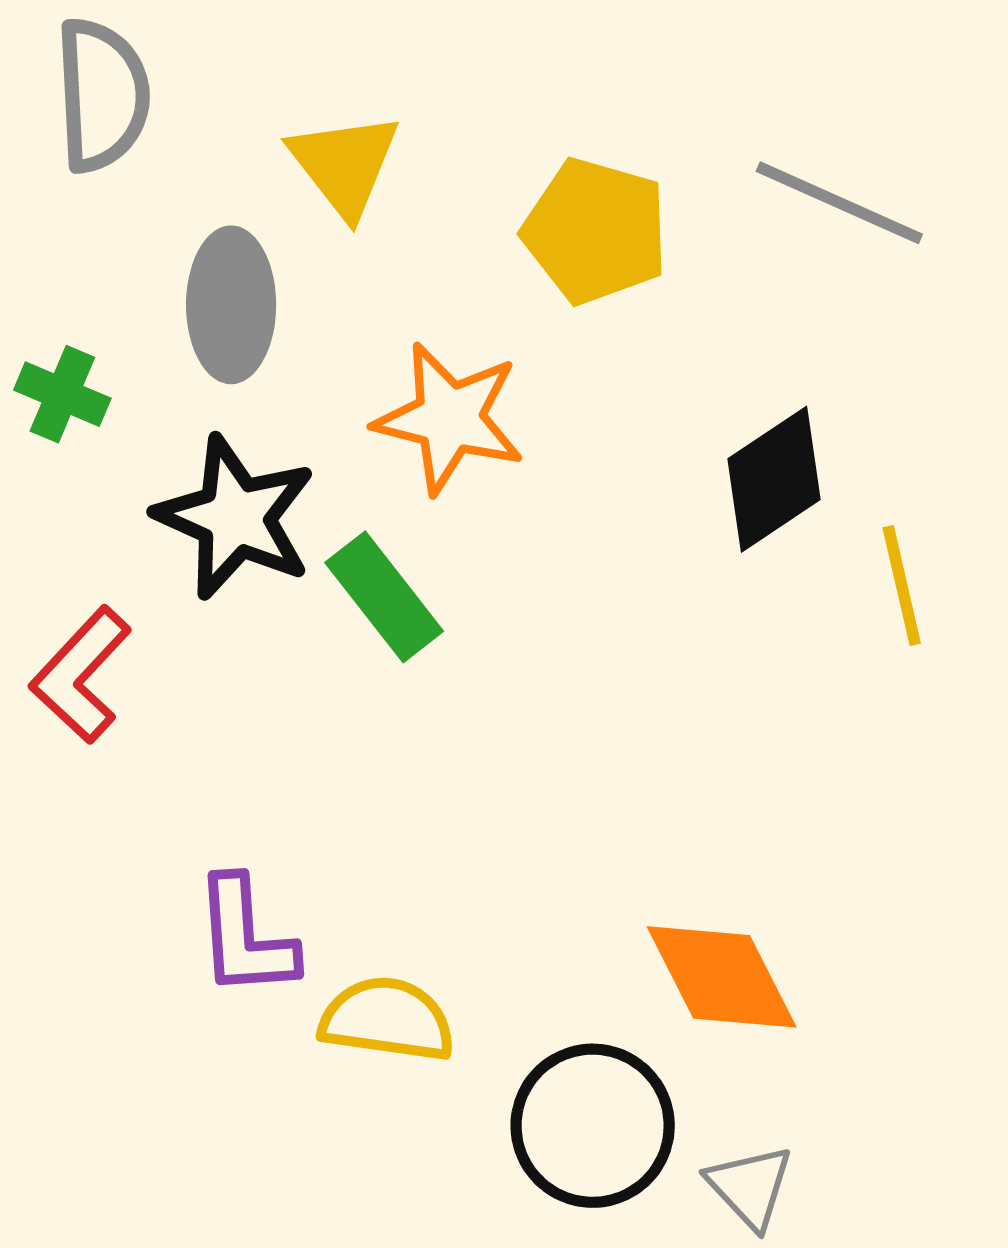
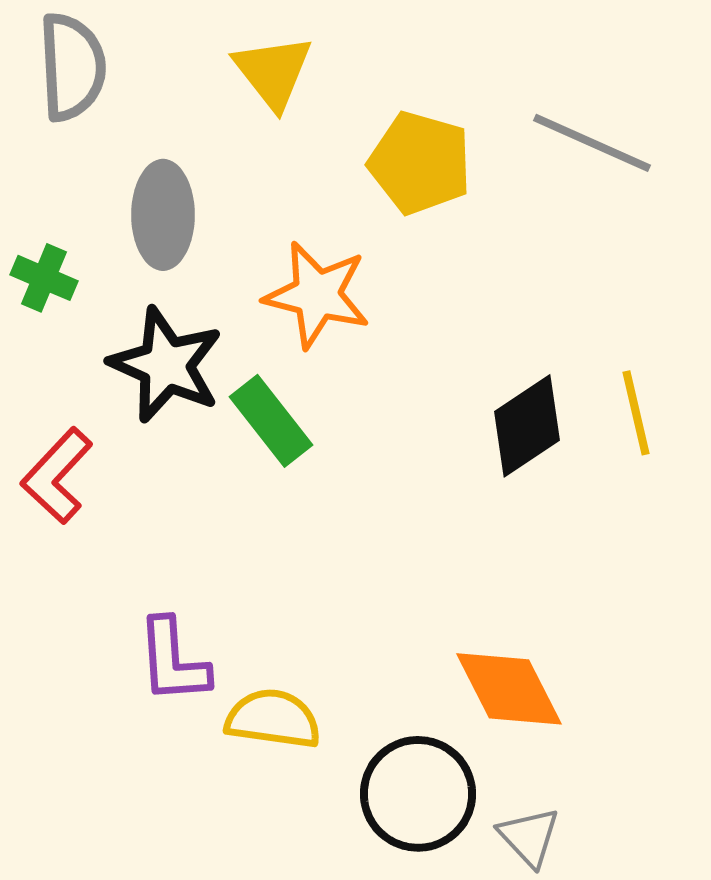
yellow triangle: (344, 164) -> (273, 72), moved
black diamond: (774, 479) -> (527, 426), moved

